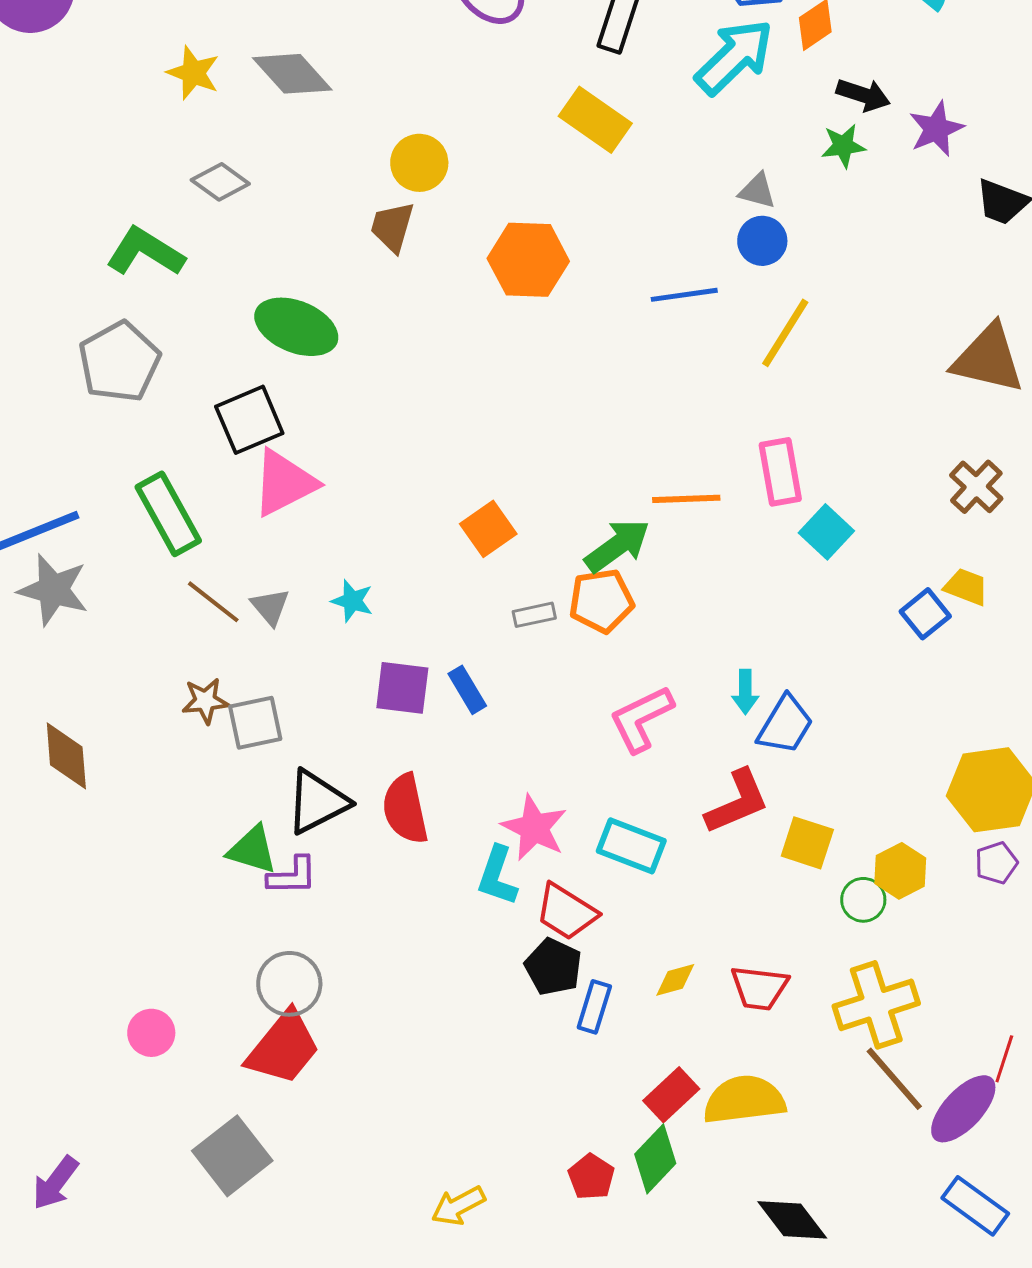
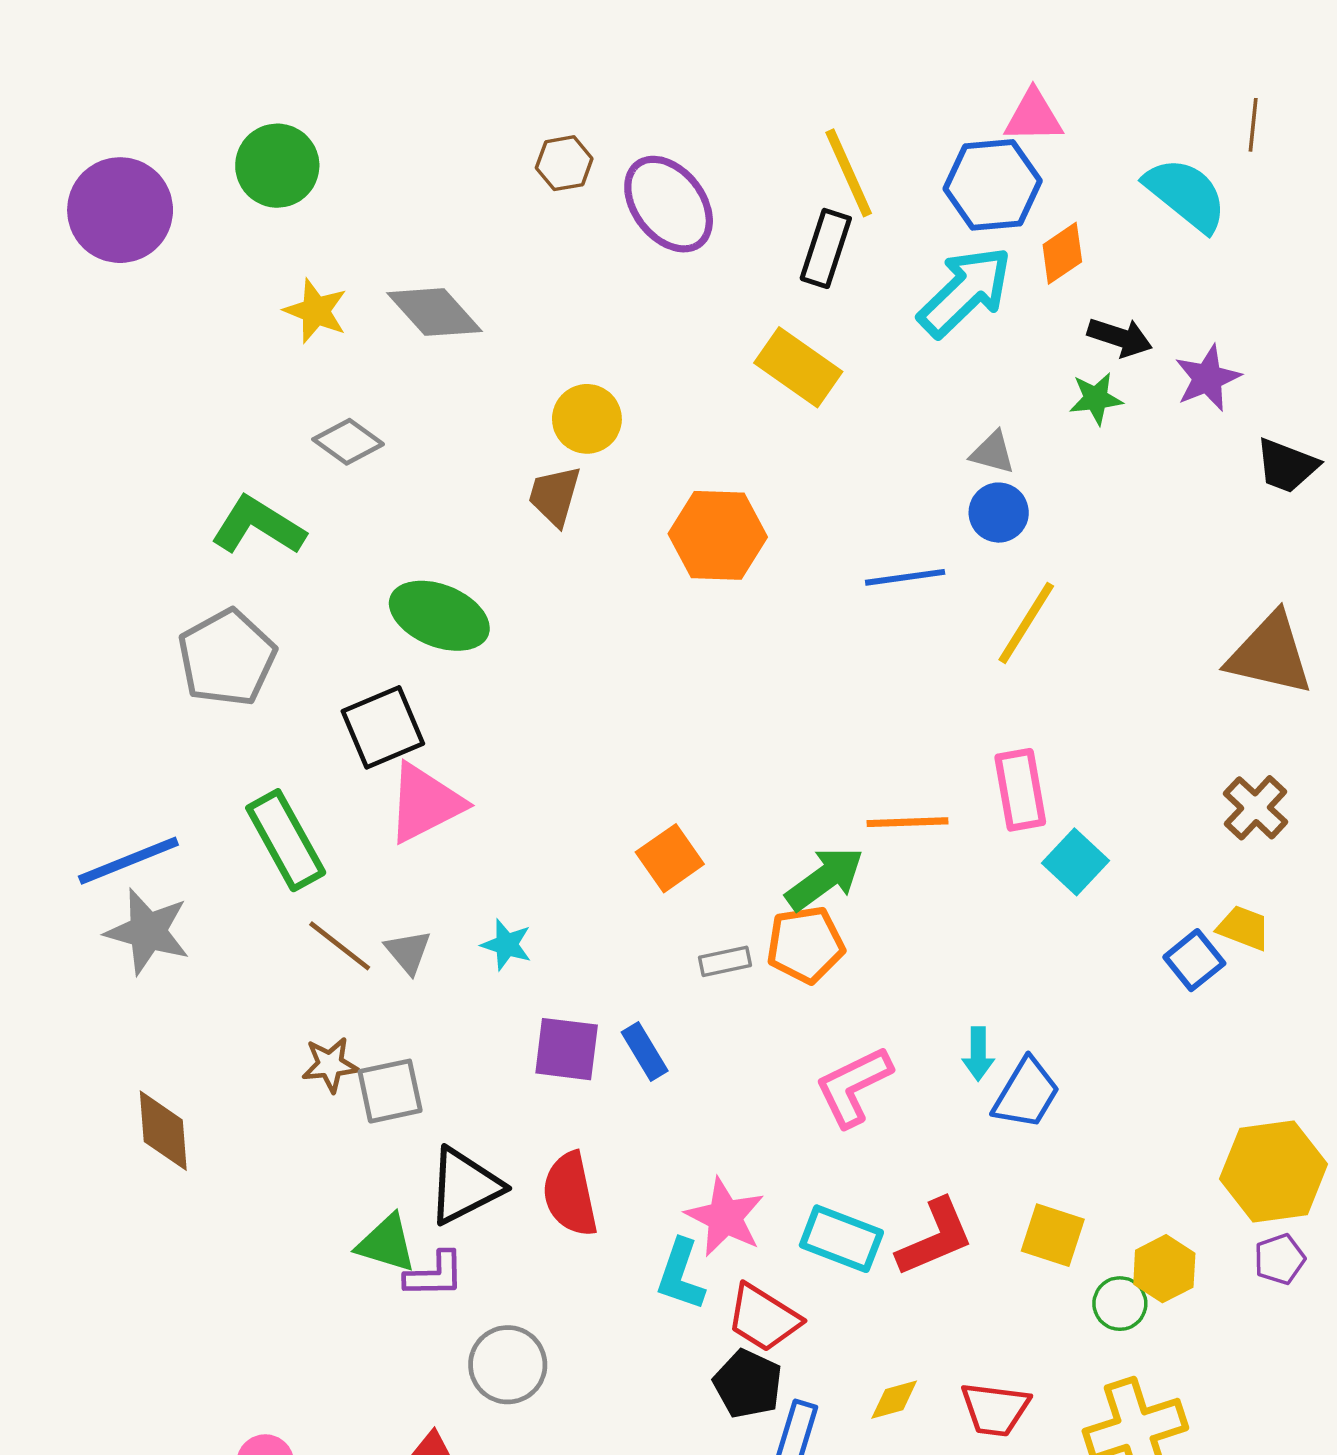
red L-shape: (737, 802) -> (935, 1238), moved
gray circle: (289, 984) -> (508, 1365), moved

